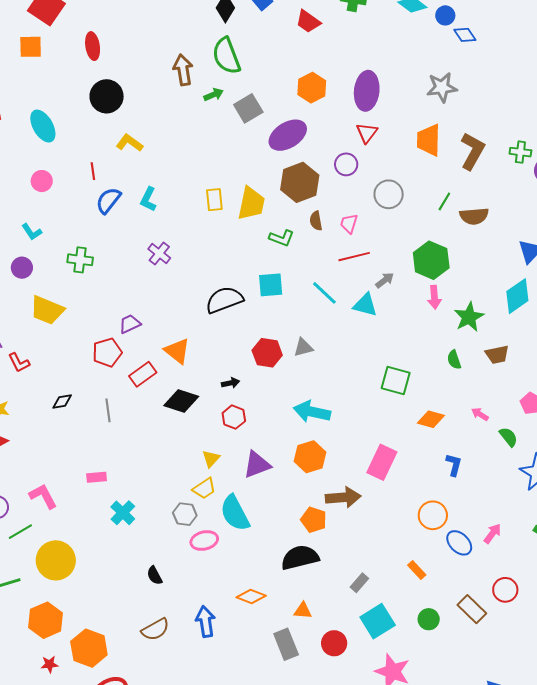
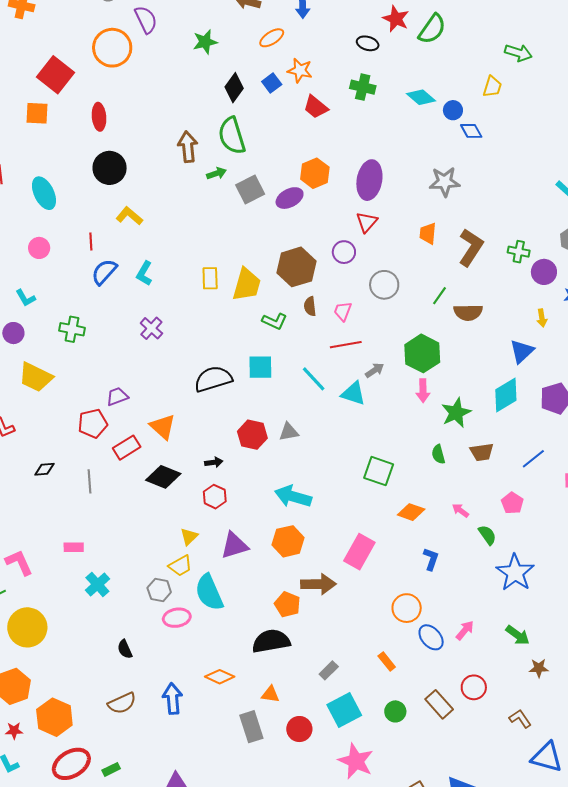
purple ellipse: (288, 135) -> (290, 198), moved, size x0.7
orange trapezoid: (429, 140) -> (428, 233), size x0.7

